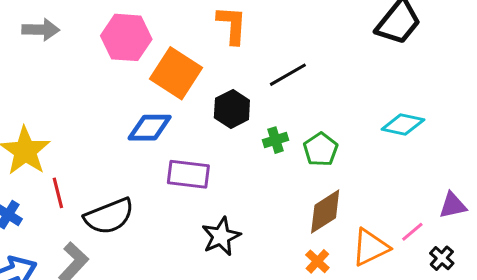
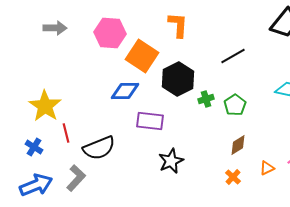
black line: (288, 75) -> (233, 56), moved
black hexagon: (232, 109) -> (178, 79), size x1.4
brown diamond: (325, 212) -> (238, 145), size x0.7
orange triangle: (370, 247) -> (267, 168), size x0.6

